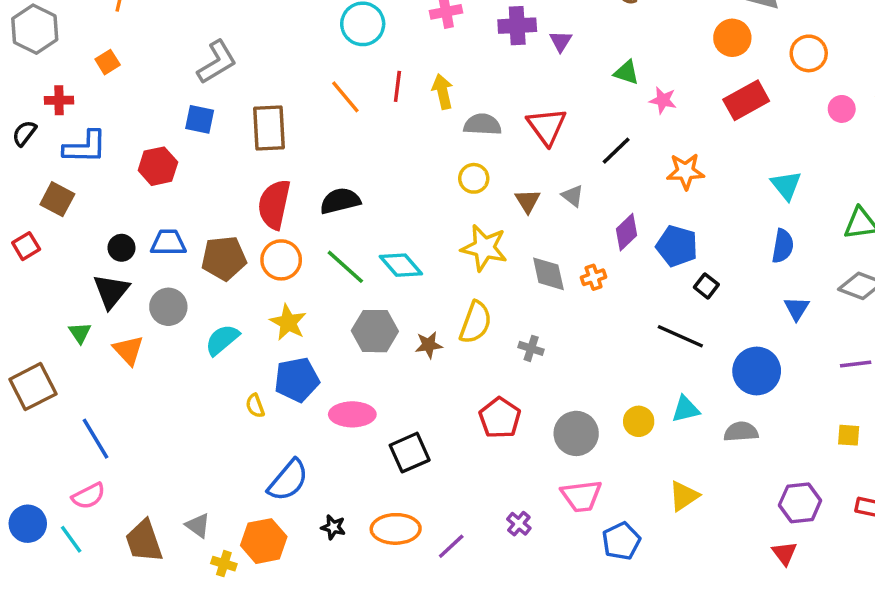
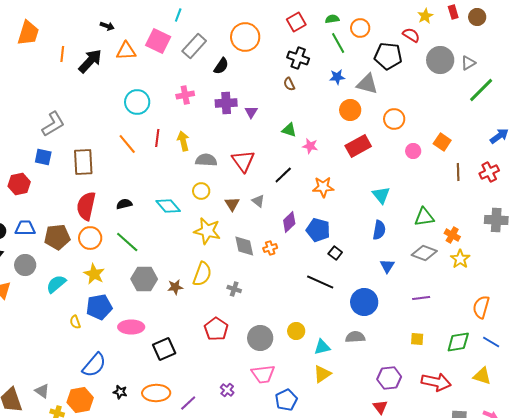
black semicircle: (340, 201) -> (124, 204), size x0.7
cyan diamond: (401, 265) -> (168, 206), moved
cyan triangle: (685, 409) -> (322, 347), moved

